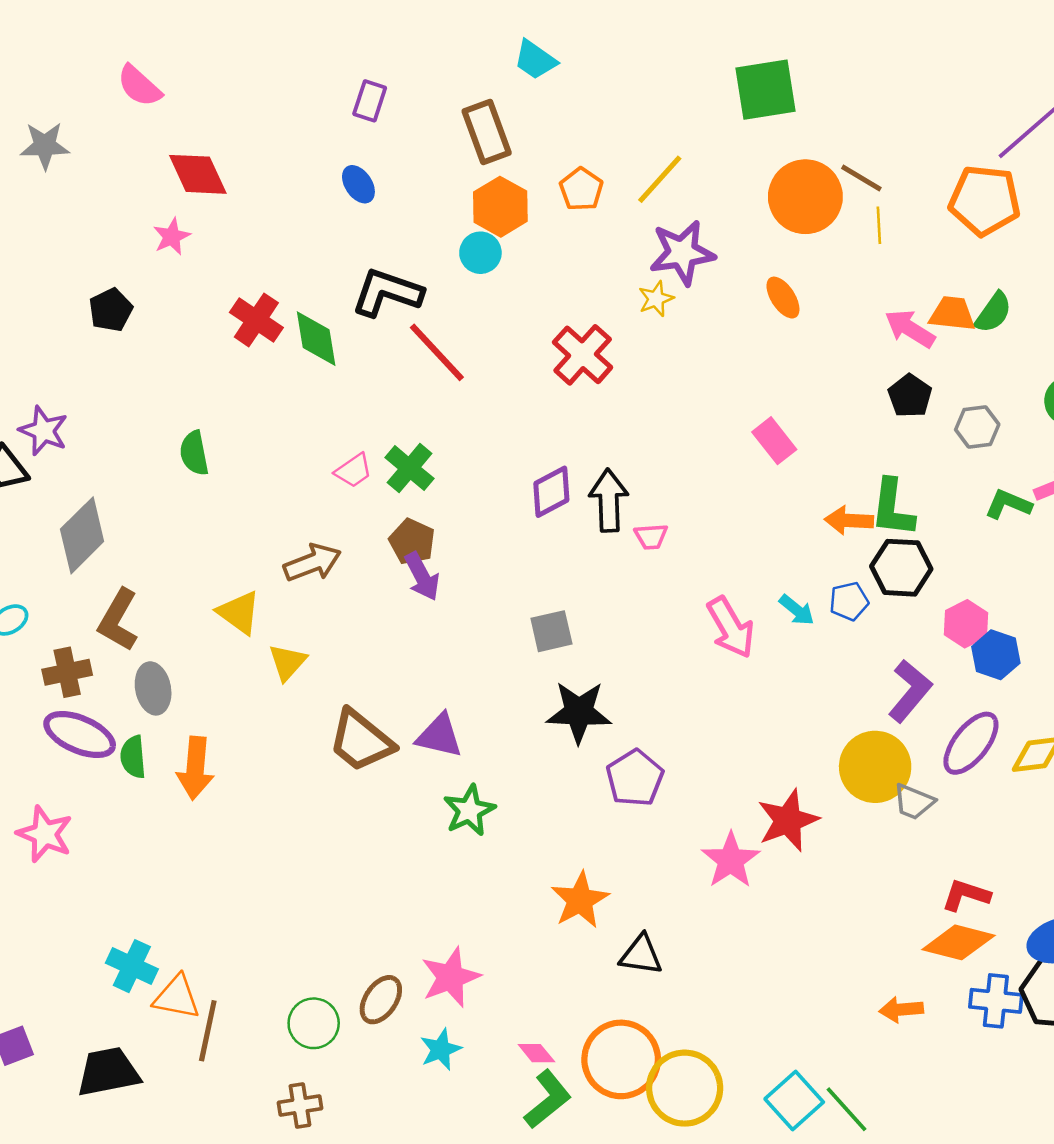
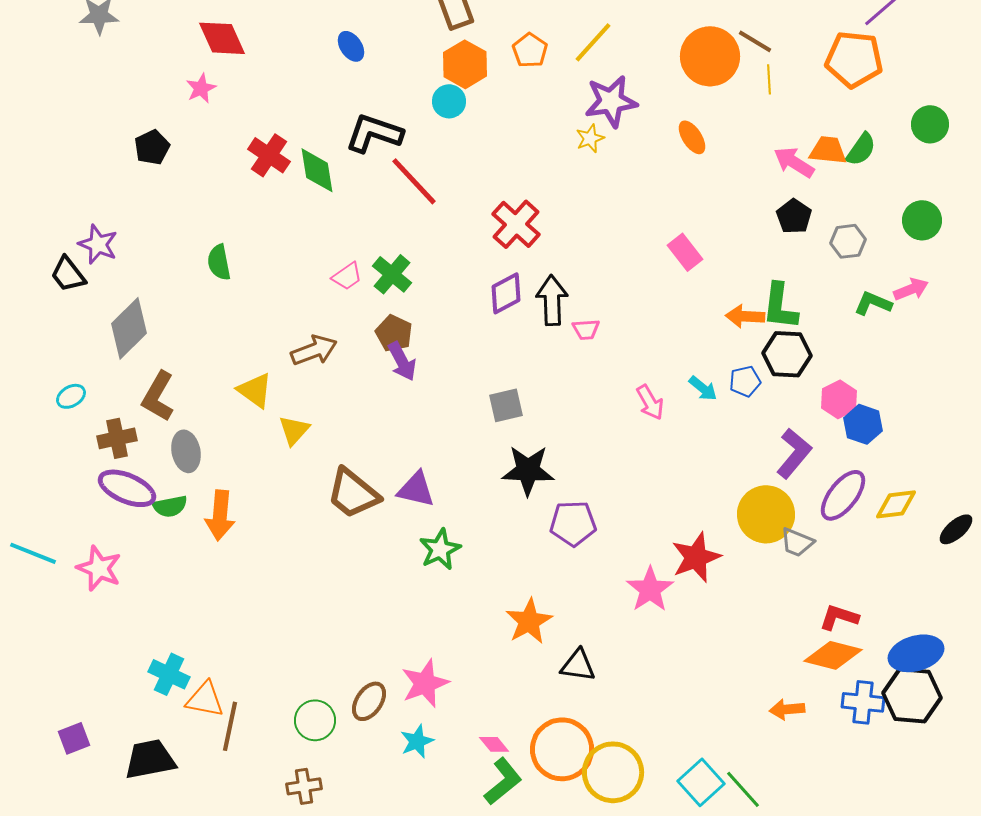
red cross: (583, 355) -> (516, 224), moved
pink arrow: (731, 627) -> (650, 402), size x0.7
green semicircle: (133, 757) -> (170, 506), turned -96
purple pentagon: (635, 778) -> (573, 523), turned 30

